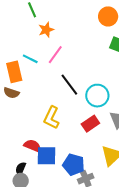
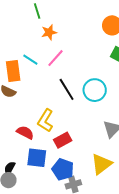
cyan circle: (97, 96) -> (95, 90), moved
red rectangle: (90, 124) -> (63, 140), moved
red semicircle: (33, 146) -> (25, 132), moved

